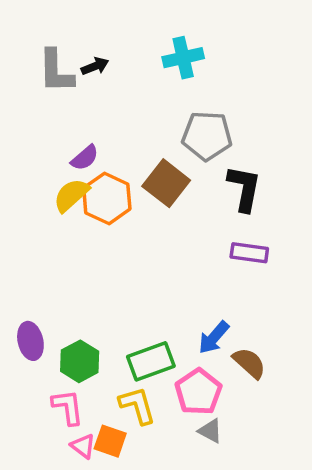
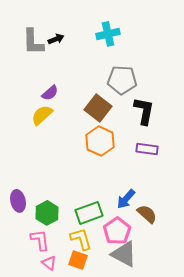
orange hexagon: (107, 198) -> (100, 141), moved
gray triangle: (210, 431) -> (124, 254), size x1.8
orange square: (110, 441) -> (78, 260), moved

